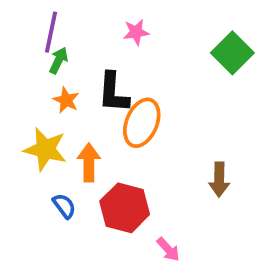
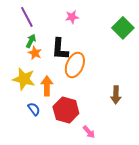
purple line: (51, 32) -> (27, 17), turned -40
green arrow: (59, 60) -> (31, 41), moved

